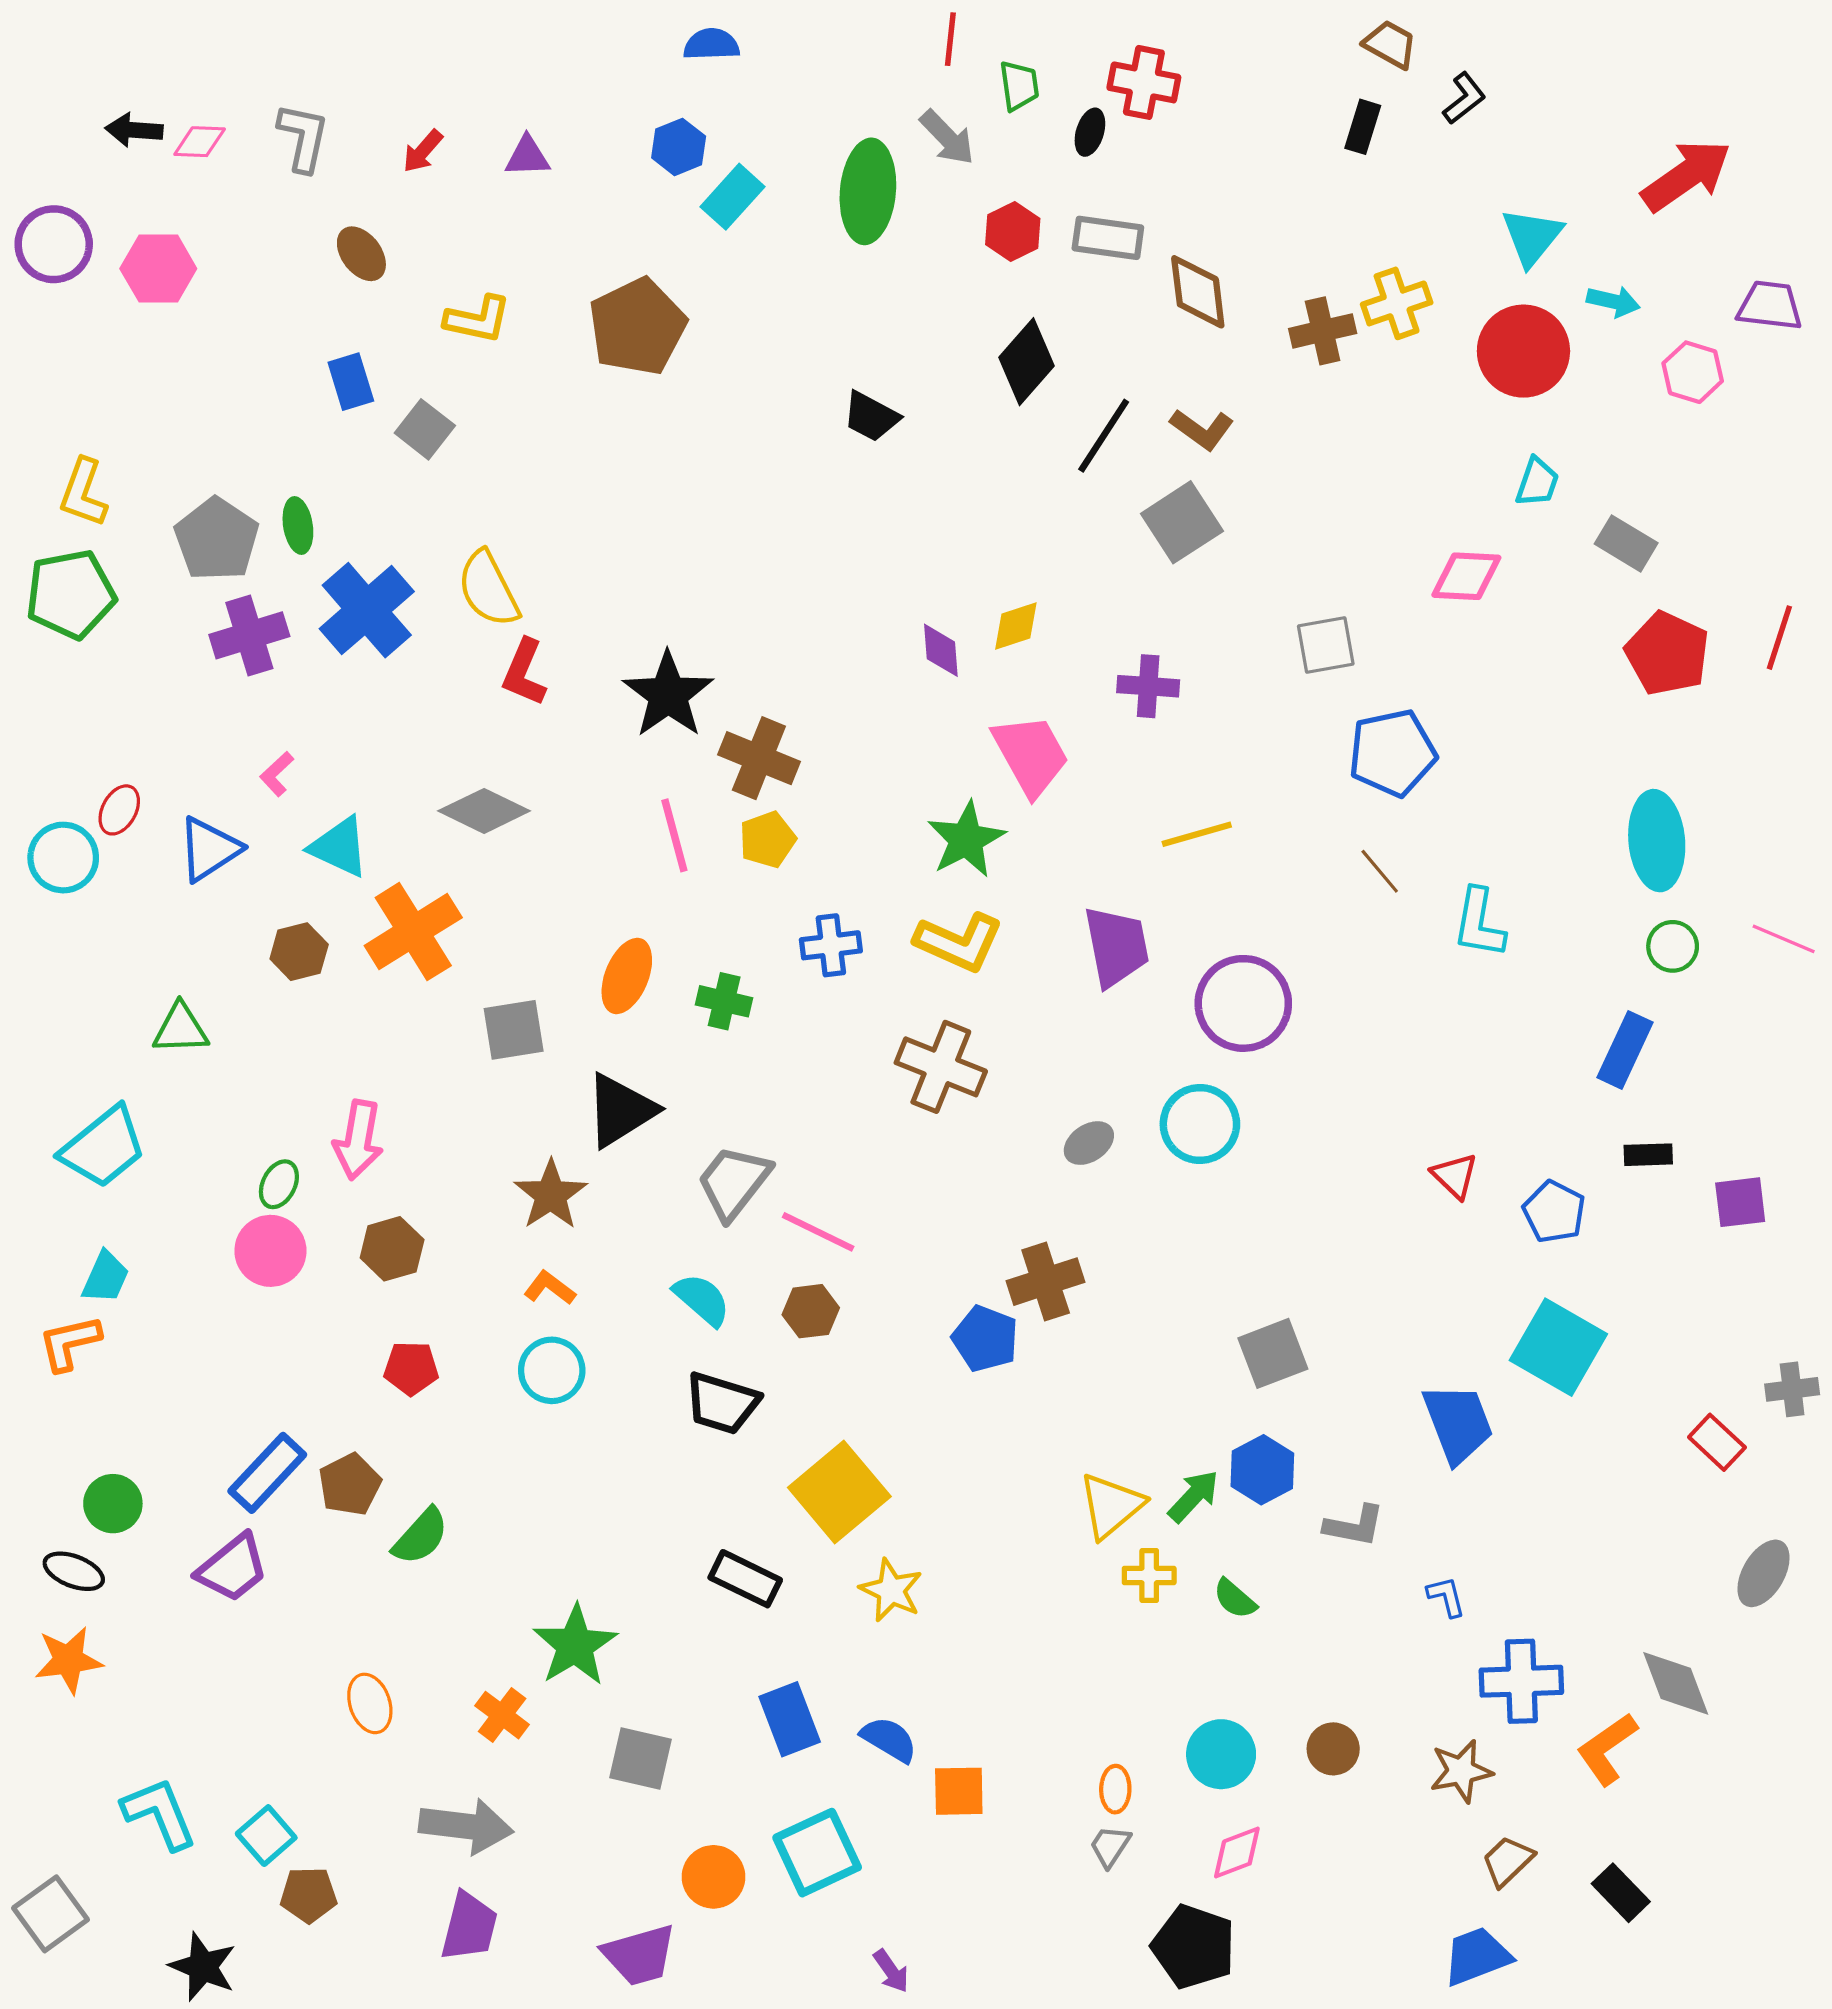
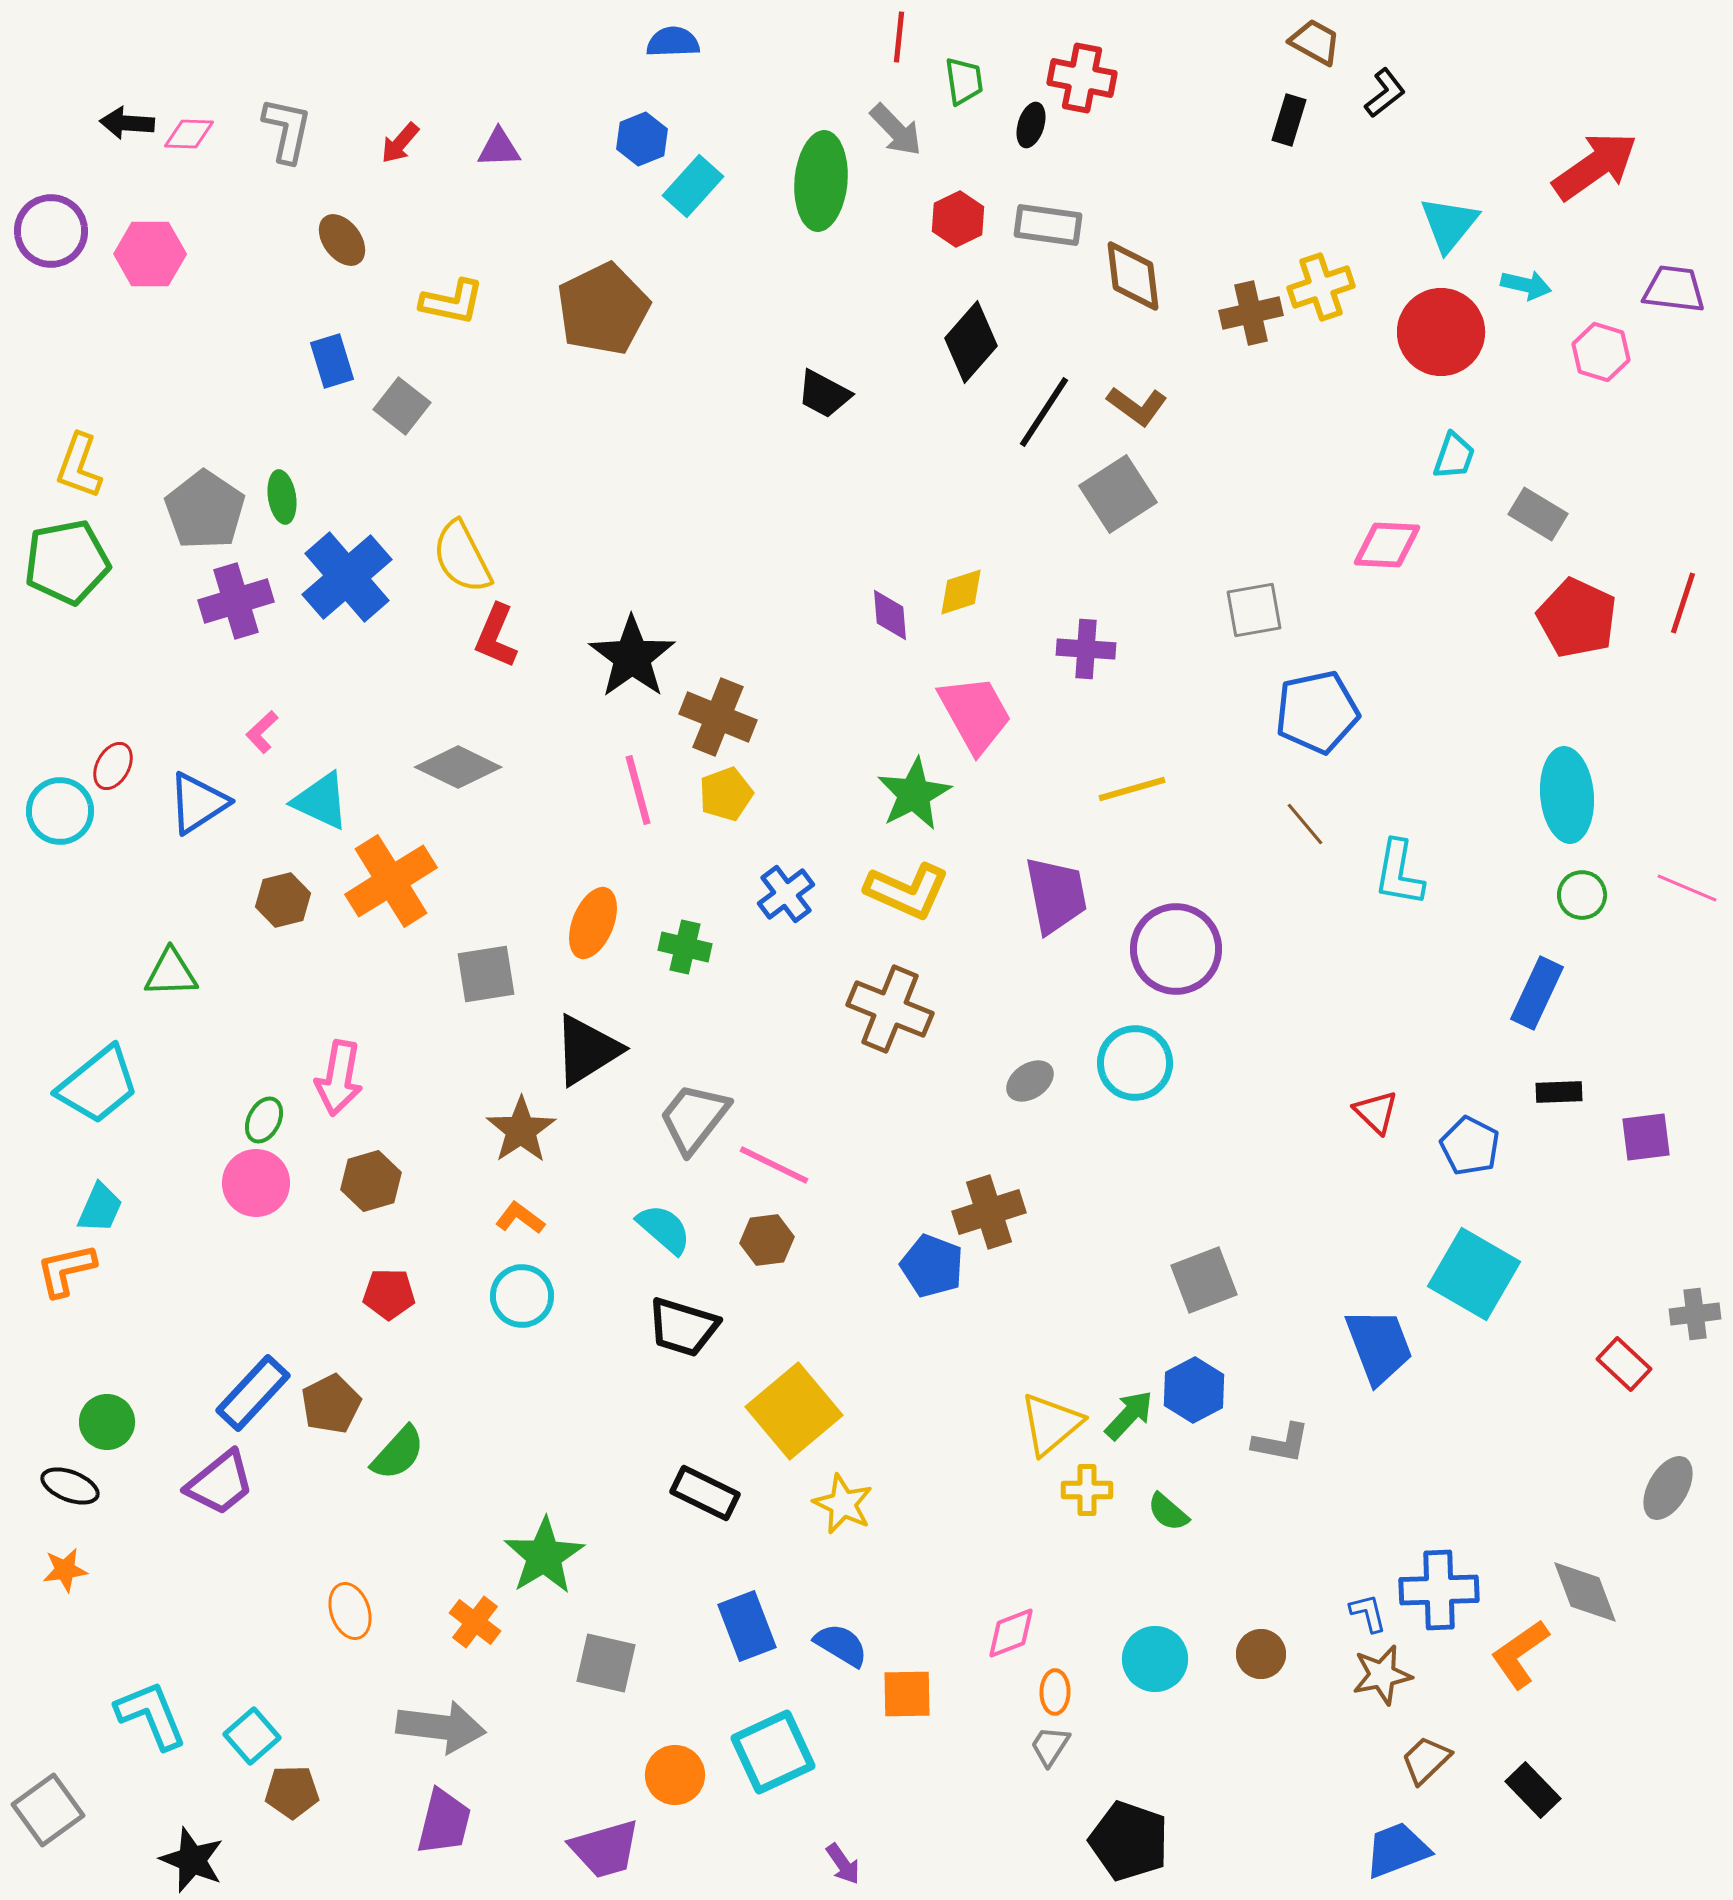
blue cross: (831, 945) -> (786, 894), turned -30
blue L-shape: (1446, 1597) -> (1368, 1613), moved
orange star: (68, 1660) -> (65, 1570), size x0.7
pink diamond: (1237, 1853) -> (1011, 1633), moved

